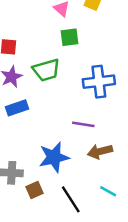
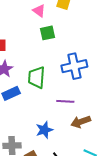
green trapezoid: (46, 70) -> (36, 77), moved, turned 115
blue star: (54, 157) -> (44, 130), size x0.7

